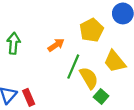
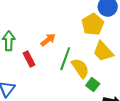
yellow pentagon: (91, 30) -> (93, 24), moved
red rectangle: (29, 97) -> (29, 59), moved

